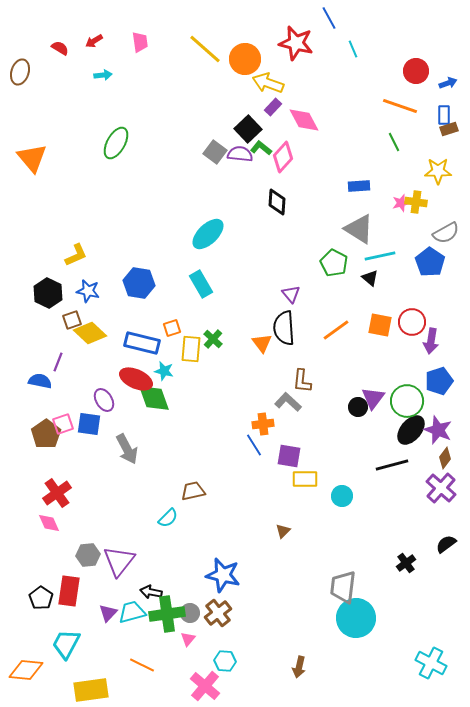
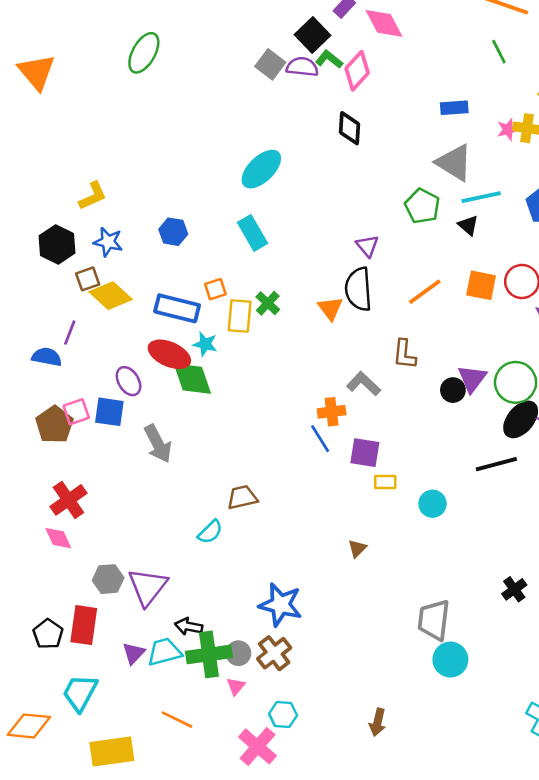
blue hexagon: (139, 283) -> (173, 232), size x0.7
brown L-shape: (302, 381) -> (404, 354), moved
yellow rectangle: (305, 479) -> (385, 482), size x0.7
cyan circle: (356, 618) -> (450, 660), size x0.7

